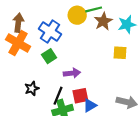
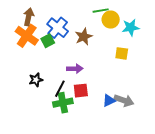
yellow circle: (77, 15) -> (111, 20), moved
brown star: (103, 21) -> (84, 37), moved
green square: (49, 56) -> (48, 41), moved
blue triangle: (90, 105) -> (109, 101), moved

